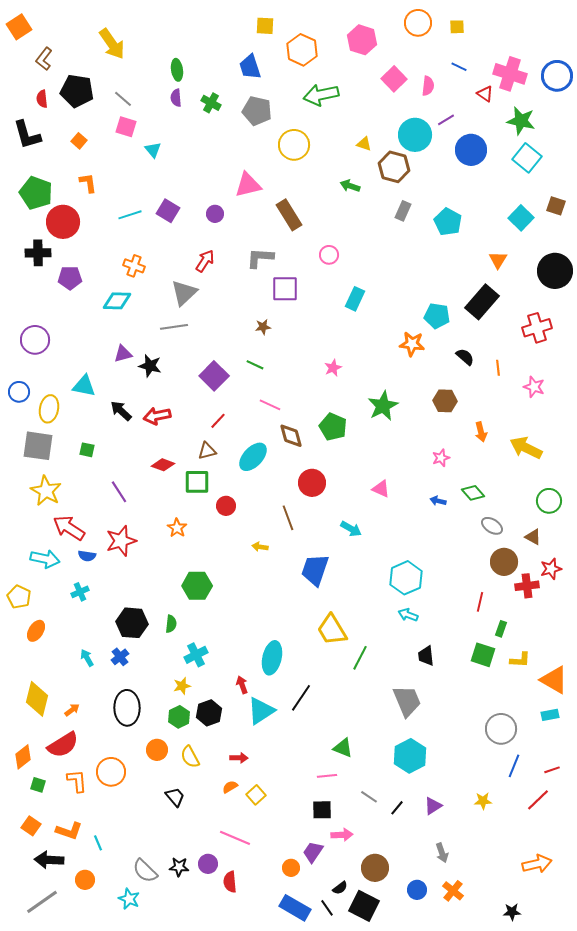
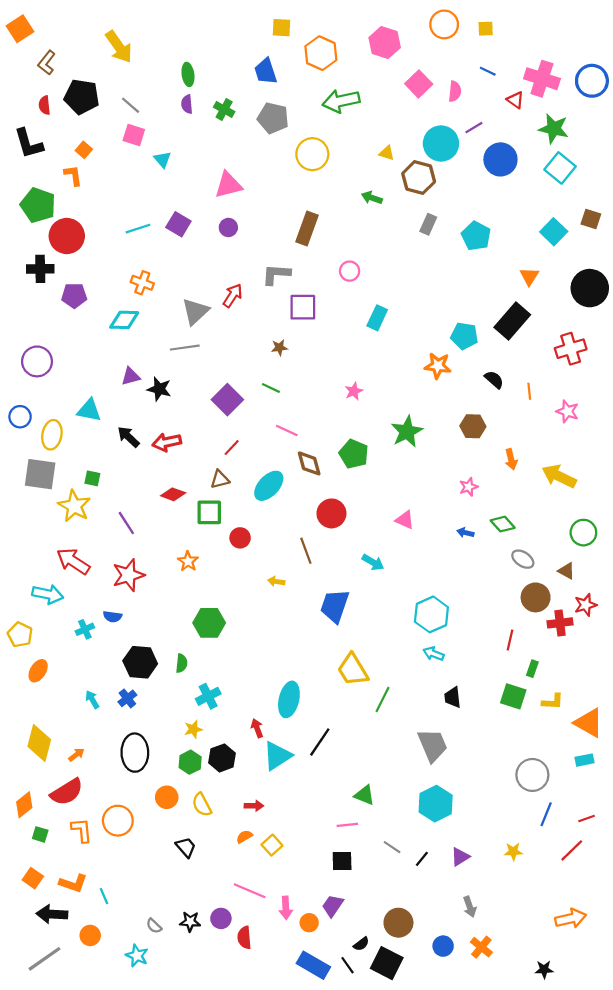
orange L-shape: (88, 183) -> (73, 175), moved
pink triangle: (248, 185) -> (228, 185), moved
brown rectangle: (289, 215) -> (307, 229), turned 52
red arrow: (205, 261) -> (233, 296), moved
yellow star: (46, 491) -> (74, 506), moved
blue semicircle: (87, 556) -> (113, 617), moved
pink arrow: (342, 835) -> (286, 908), moved, turned 90
gray semicircle: (145, 871) -> (154, 926), size x0.6

